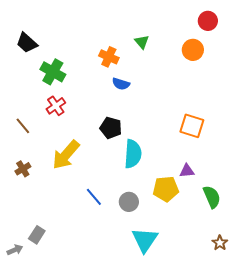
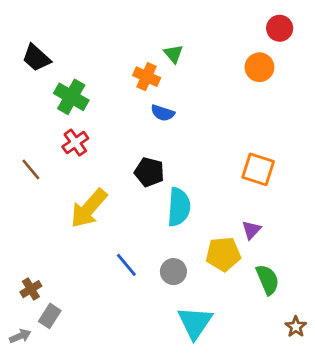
green triangle: (142, 42) -> (173, 54), moved
brown cross: (23, 169) -> (31, 289), moved
purple triangle: (187, 171) -> (251, 230), turned -42
green semicircle: (212, 197) -> (268, 280), moved

